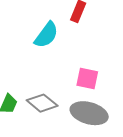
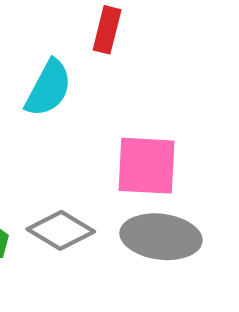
pink square: (87, 79) -> (146, 166), size x1.4

